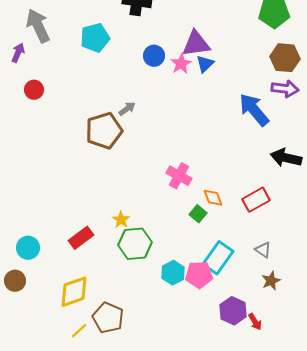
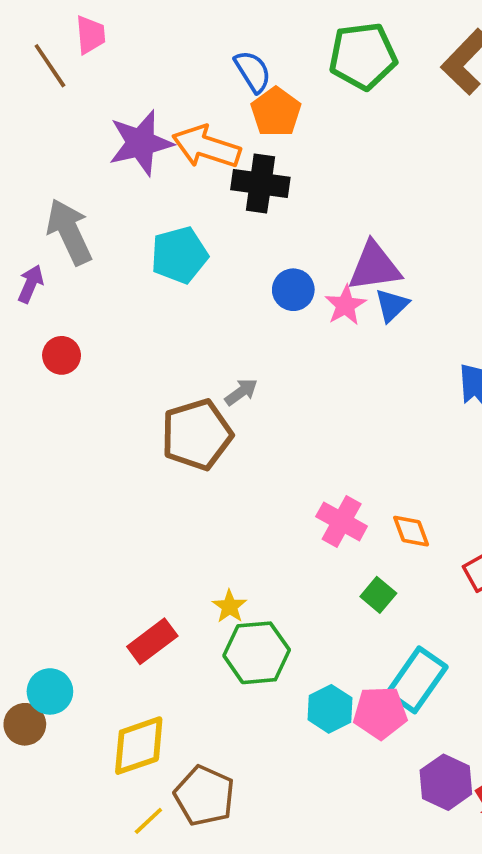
orange diamond: (213, 198) -> (411, 531), moved
cyan circle: (28, 248) -> (50, 691), moved

